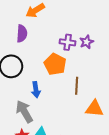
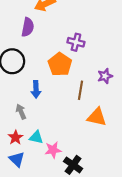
purple star: (87, 42) -> (105, 76), moved
gray arrow: (24, 112) -> (21, 112), size x0.6

